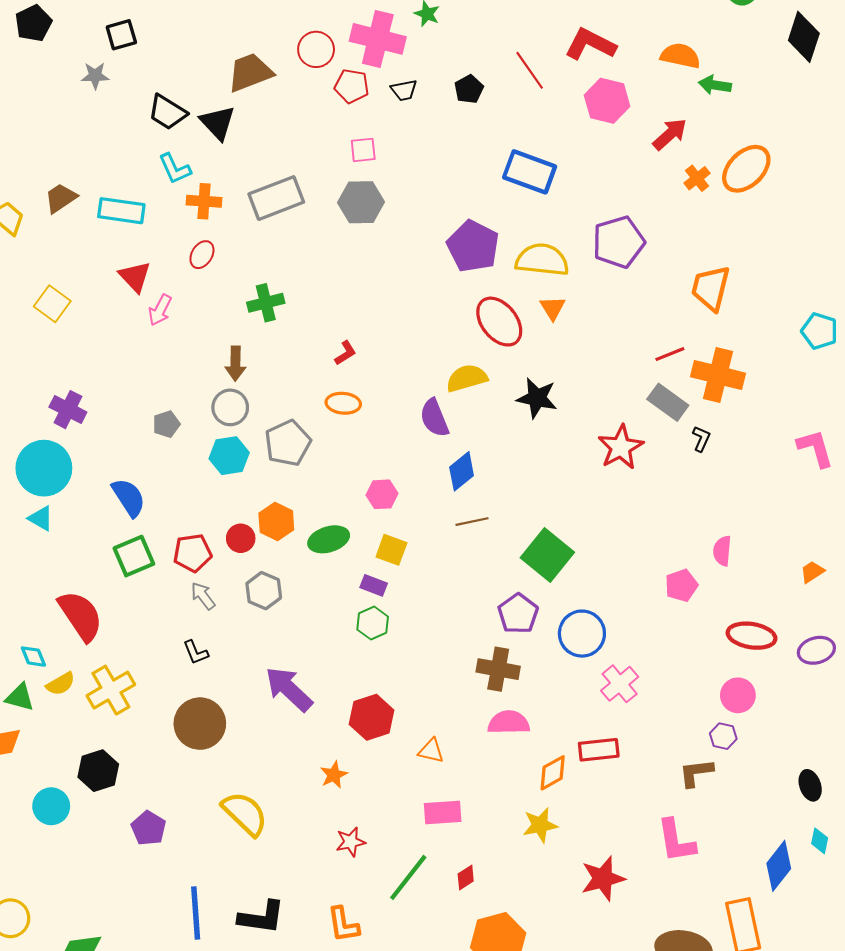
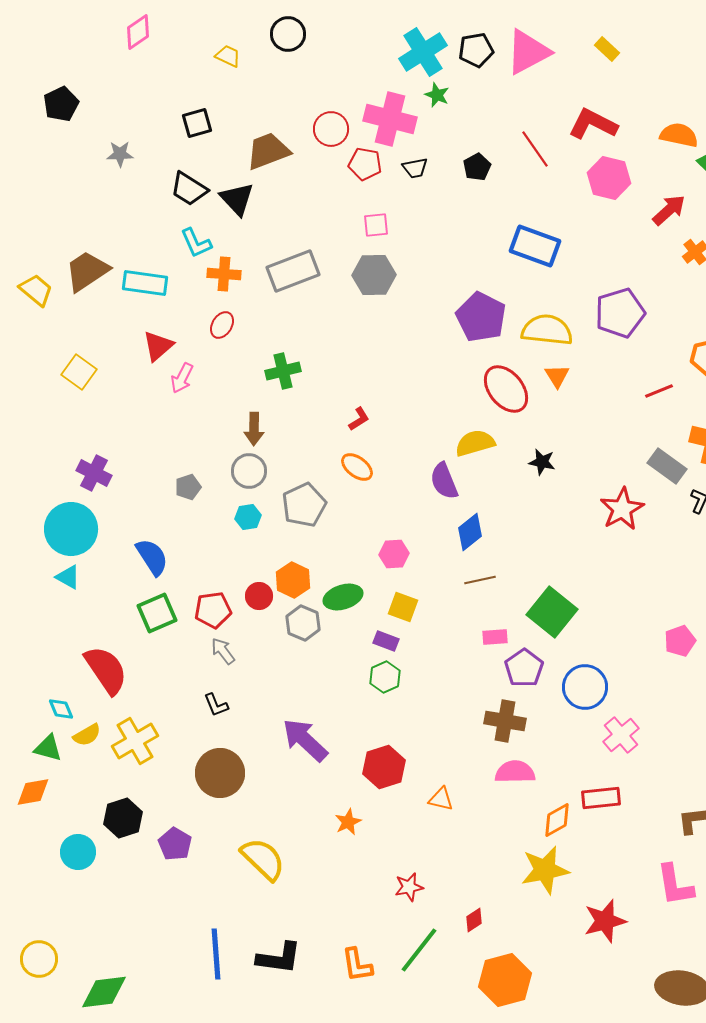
black square: (121, 35) -> (197, 123), moved
brown trapezoid: (61, 198) -> (87, 271), size x1.4
red triangle: (135, 277) -> (158, 346), turned 32
red line: (670, 354) -> (659, 391), moved
black star: (537, 398) -> (542, 462), size x0.7
orange ellipse: (343, 403) -> (357, 467), turned 32
cyan hexagon: (229, 456) -> (248, 517), size x0.7
gray hexagon: (264, 591) -> (303, 623), moved
pink rectangle: (443, 813) -> (495, 637), moved, size x0.7
yellow star: (540, 825) -> (545, 870), size x1.4
purple pentagon: (149, 828) -> (175, 844), moved
red star: (351, 842) -> (409, 887), moved
green line: (408, 877) -> (419, 950), moved

